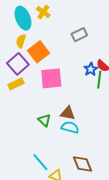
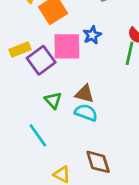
purple square: (18, 64) -> (41, 60), moved
blue star: (91, 69) -> (92, 35), moved
cyan line: (40, 162) -> (38, 135), moved

